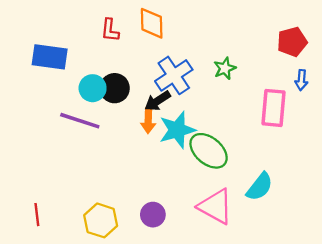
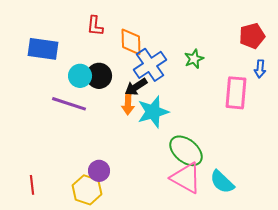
orange diamond: (152, 23) -> (131, 42), moved
green ellipse: (209, 151) -> (186, 151), moved
cyan semicircle: (260, 187) -> (222, 182), moved, turned 96
purple circle: (153, 215) -> (99, 171), moved

